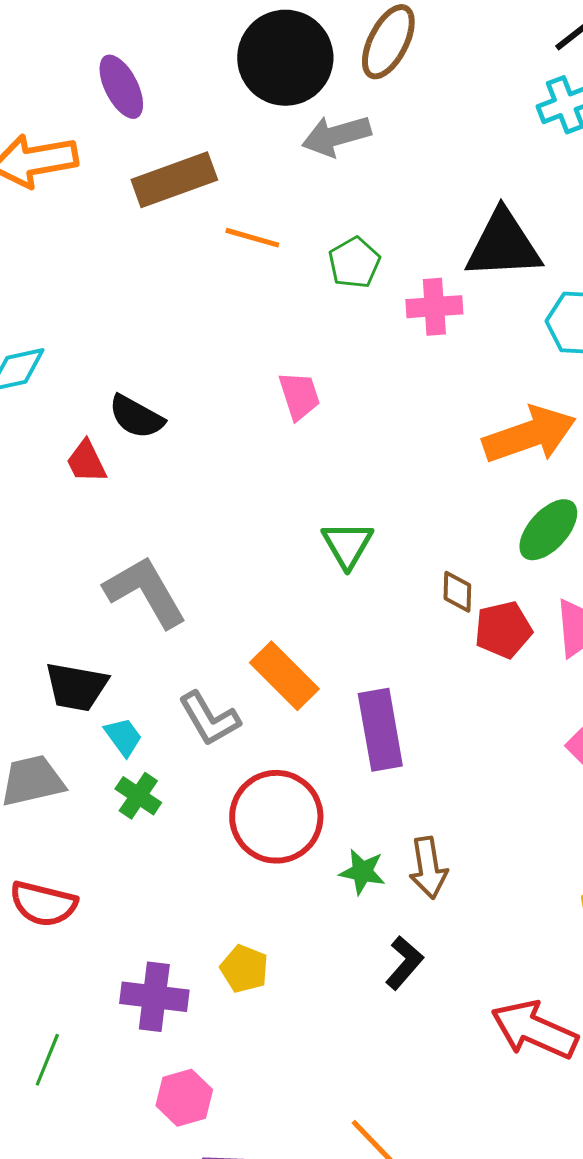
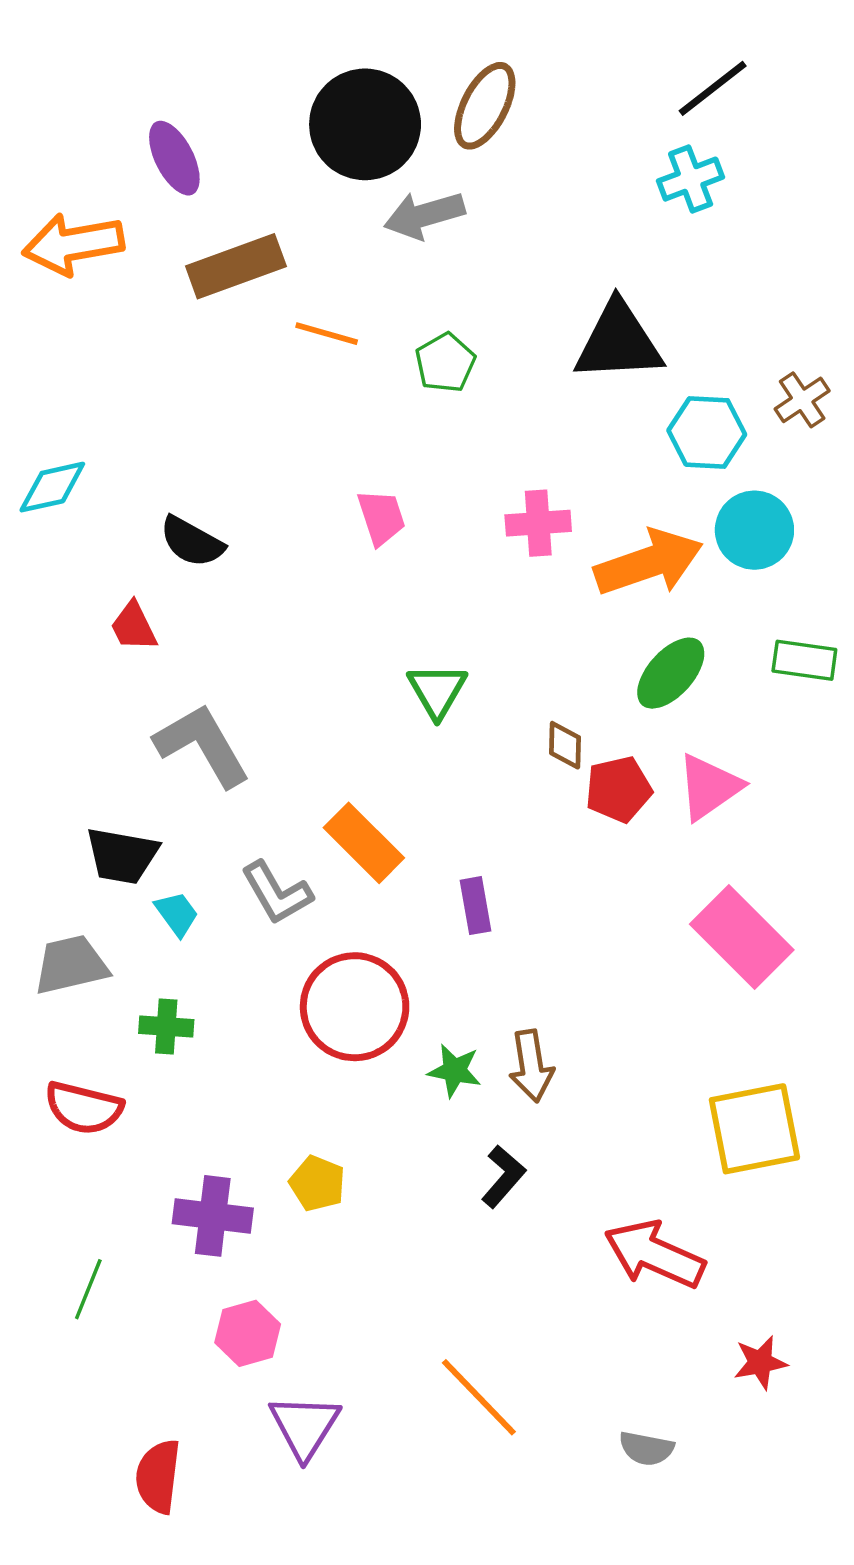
pink cross: (434, 307) -> (538, 523), moved
red trapezoid: (86, 462) -> (134, 627), moved
purple rectangle: (380, 730) -> (475, 906), size x0.6
green cross: (138, 796) -> (166, 1026), moved, turned -30

